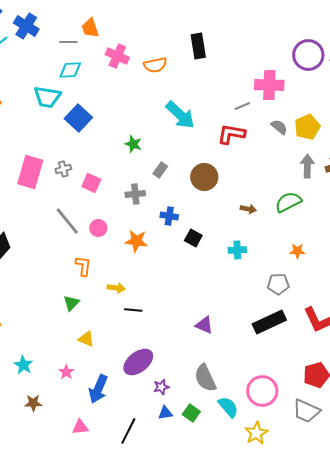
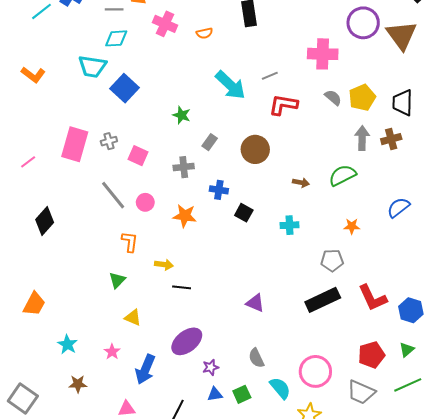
orange semicircle: (155, 65) -> (204, 33), size x0.7
gray line: (242, 106) -> (270, 76), moved
gray semicircle: (205, 378) -> (256, 358), size x0.7
green square: (191, 413) -> (242, 394), turned 30

